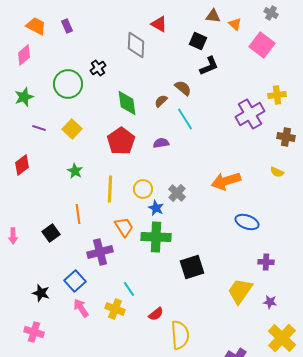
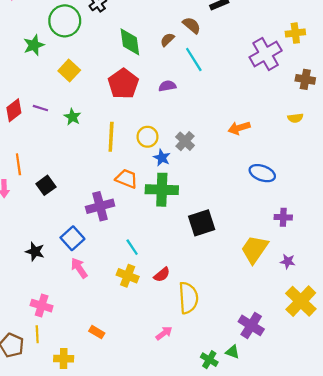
green star: (24, 97) -> (34, 45), moved
purple line: (39, 128) -> (40, 108), moved
yellow semicircle: (277, 172) -> (295, 118), turned -32
orange arrow: (226, 181) -> (239, 128), size x0.7
orange line: (78, 214) -> (18, 164), moved
orange trapezoid: (124, 227) -> (127, 179), turned -35
yellow cross: (115, 309) -> (128, 276), moved
pink cross: (34, 332) -> (42, 306), moved

